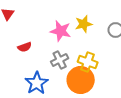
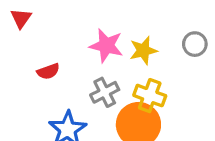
yellow star: (84, 24) -> (143, 50), moved

